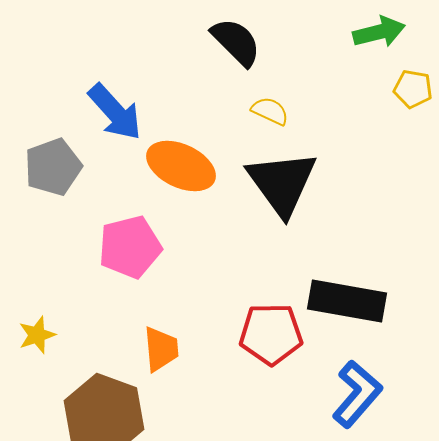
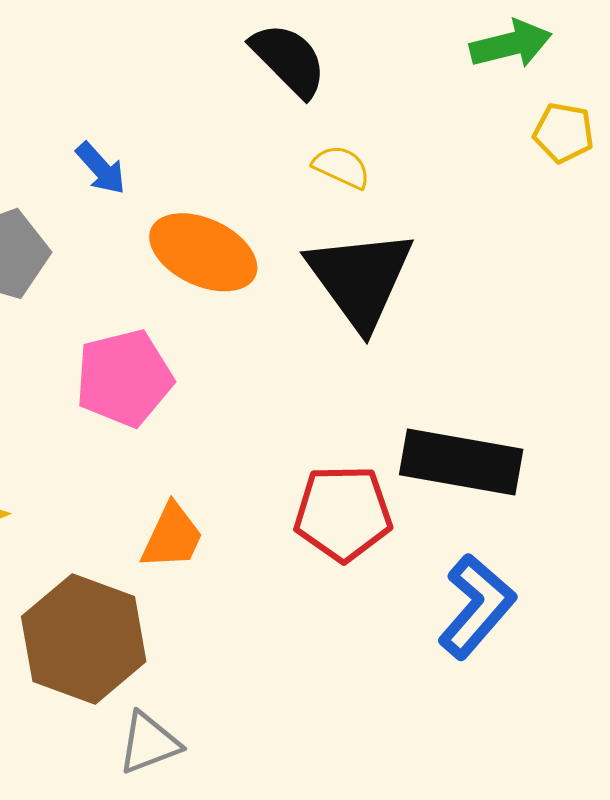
blue arrow: (115, 112) -> (101, 168), size x0.6
orange trapezoid: (161, 349) -> (172, 536), turned 30

